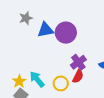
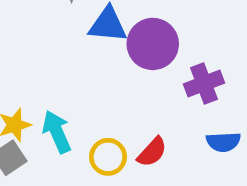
purple cross: (78, 62) -> (204, 83), moved

